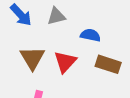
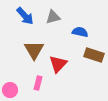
red triangle: (65, 62) -> (58, 64), moved

